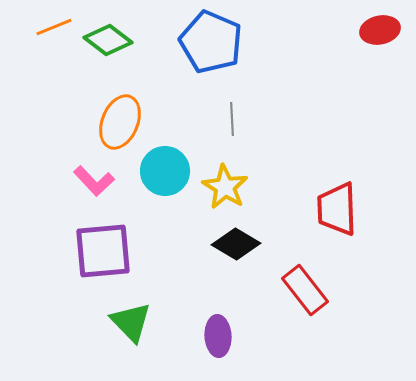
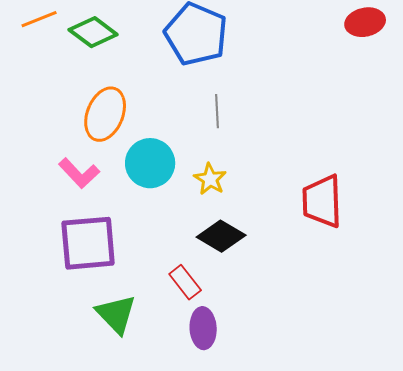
yellow star: (225, 187) -> (210, 179), size x0.7
red rectangle: (305, 290) -> (185, 282), moved, size x0.7

